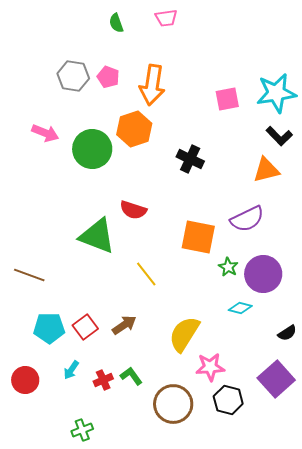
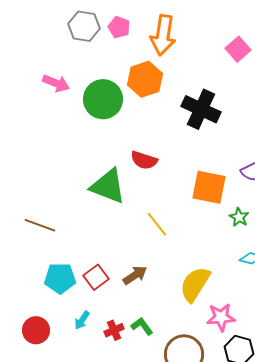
pink square: (227, 99) -> (238, 49), turned -30
black cross: (190, 159) -> (201, 109), size x1.4

